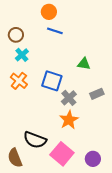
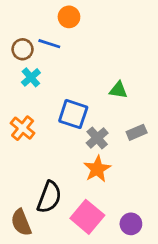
blue line: (55, 31) -> (49, 44), moved
orange cross: (19, 81) -> (23, 128), moved
black semicircle: (35, 140) -> (49, 197), turned -90

